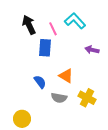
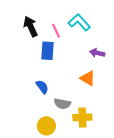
orange triangle: (66, 76) -> (88, 78), moved
yellow cross: (87, 98) -> (82, 117), moved, turned -30
yellow circle: (22, 119) -> (46, 126), moved

